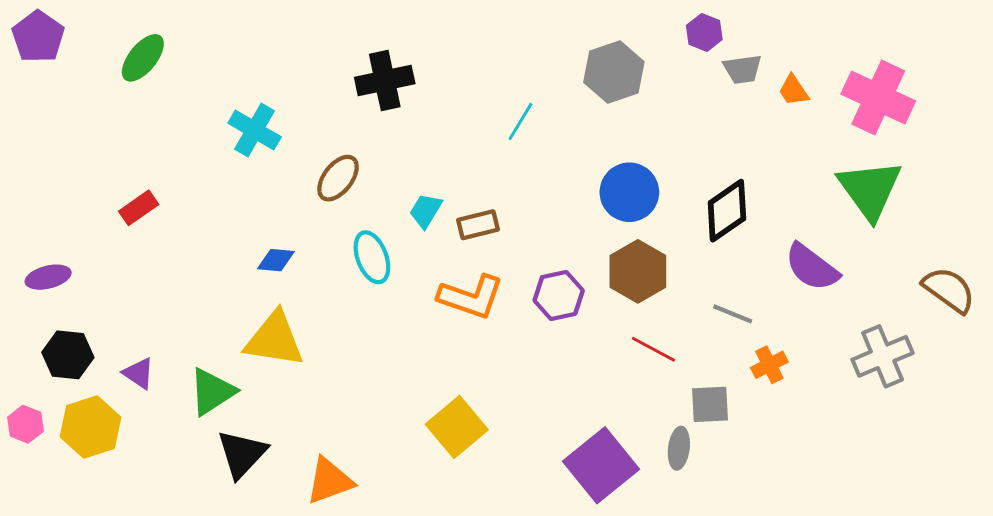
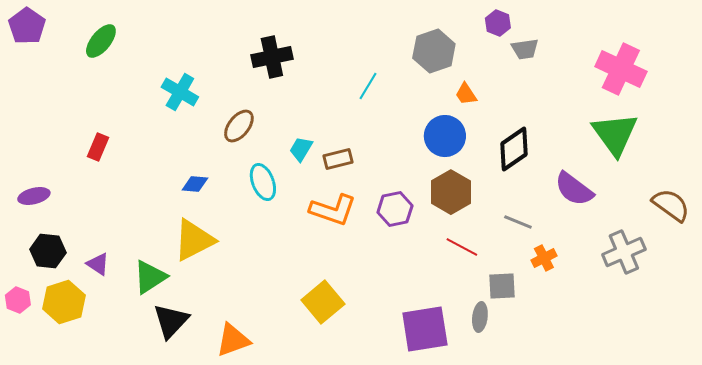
orange trapezoid: (793, 90) -> (466, 94), moved
red rectangle: (139, 208) -> (98, 147), turned -32
yellow triangle: (274, 339) -> (194, 240), turned -36
purple square: (601, 465) -> (425, 329), turned 30

